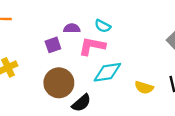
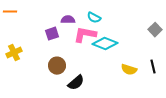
cyan diamond: (107, 72) -> (105, 44), moved, turned 30
brown circle: (59, 83) -> (57, 66), size x0.7

